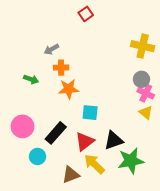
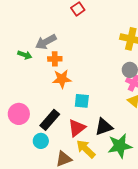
gray arrow: (51, 49) -> (46, 42), size x1.5
green arrow: (31, 79) -> (25, 55), moved
cyan circle: (38, 156) -> (41, 141), moved

